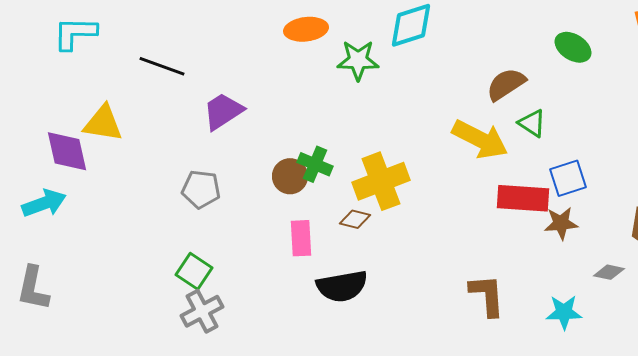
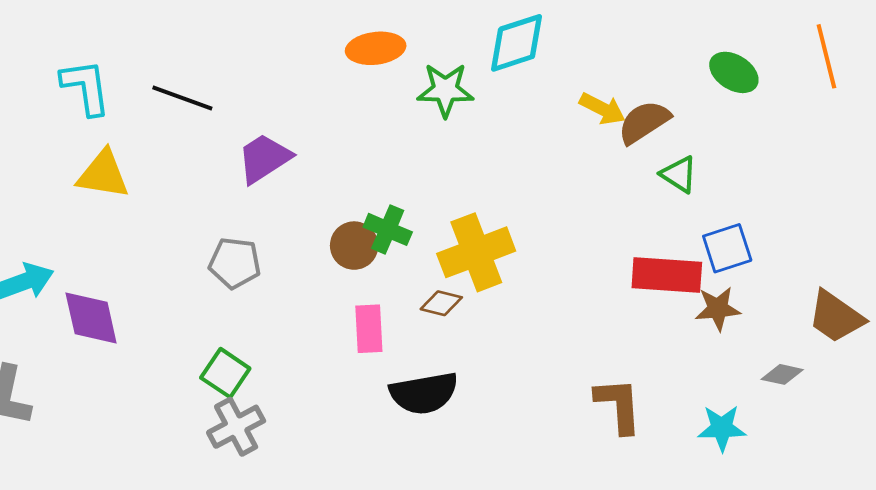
cyan L-shape: (75, 33) -> (86, 87), moved, turned 81
yellow arrow: (480, 139) -> (602, 109), moved, size x0.6
purple diamond: (67, 151) -> (91, 318), moved

